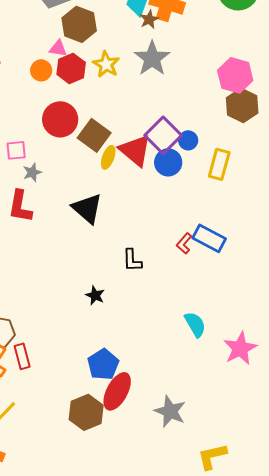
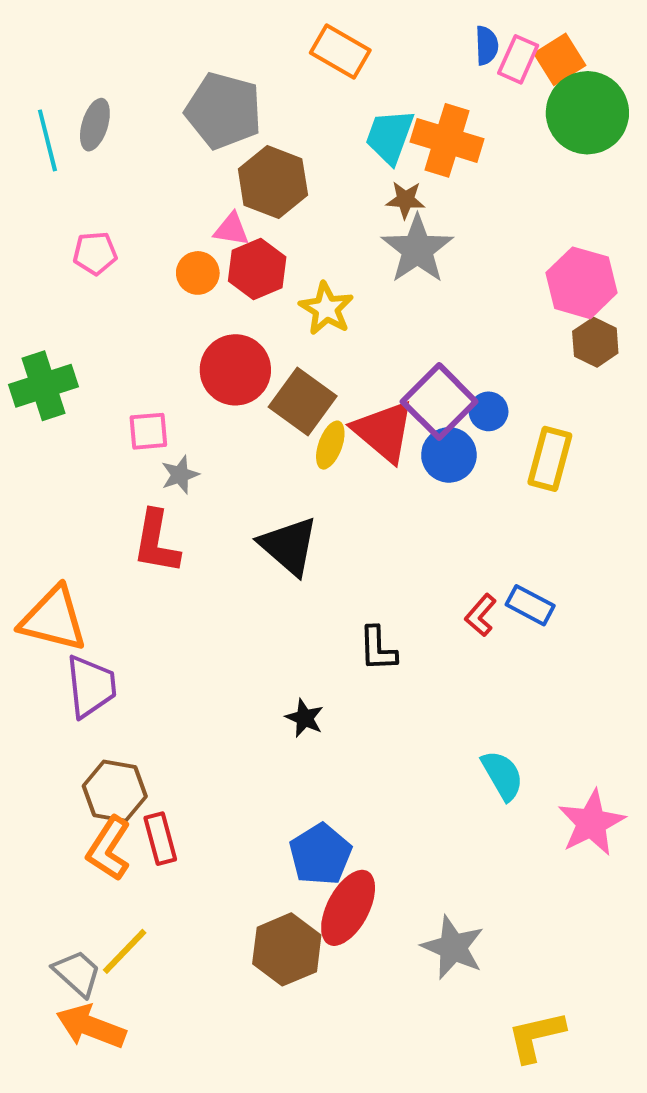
brown star: (149, 19) -> (405, 200), moved, turned 30
yellow star: (106, 64) -> (326, 309), moved
brown hexagon: (242, 105) -> (595, 342), size x0.7
blue rectangle: (209, 238) -> (530, 605), size x0.7

